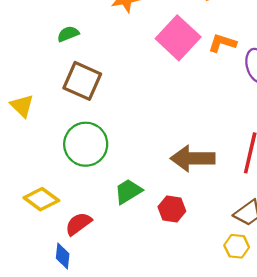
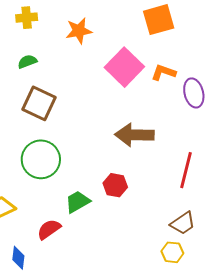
brown arrow: (193, 158) -> (134, 135), moved
red hexagon: (172, 209) -> (115, 185), moved
red semicircle: (78, 224) -> (49, 229), moved

